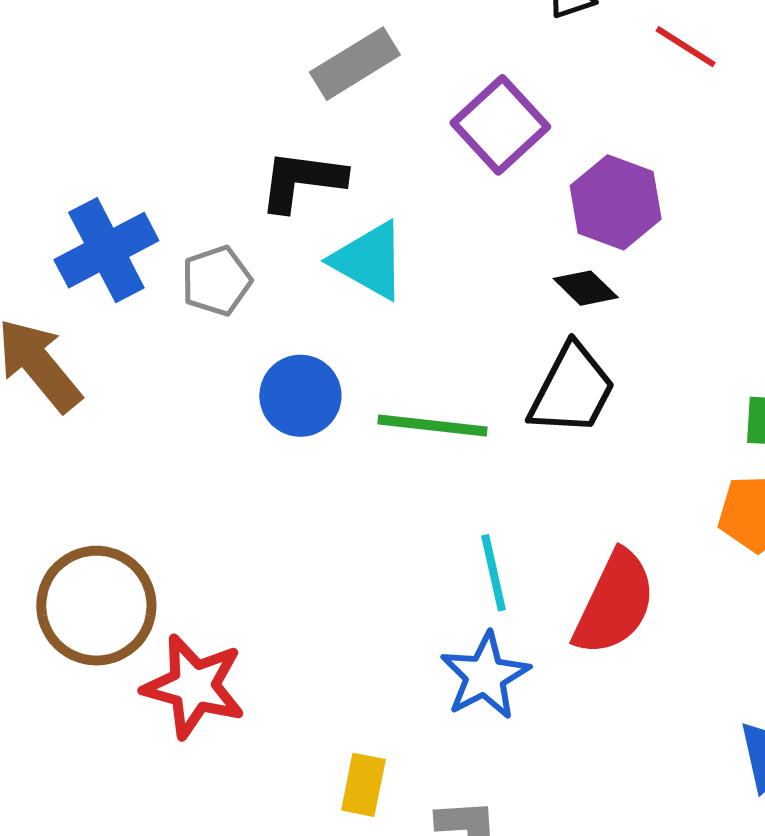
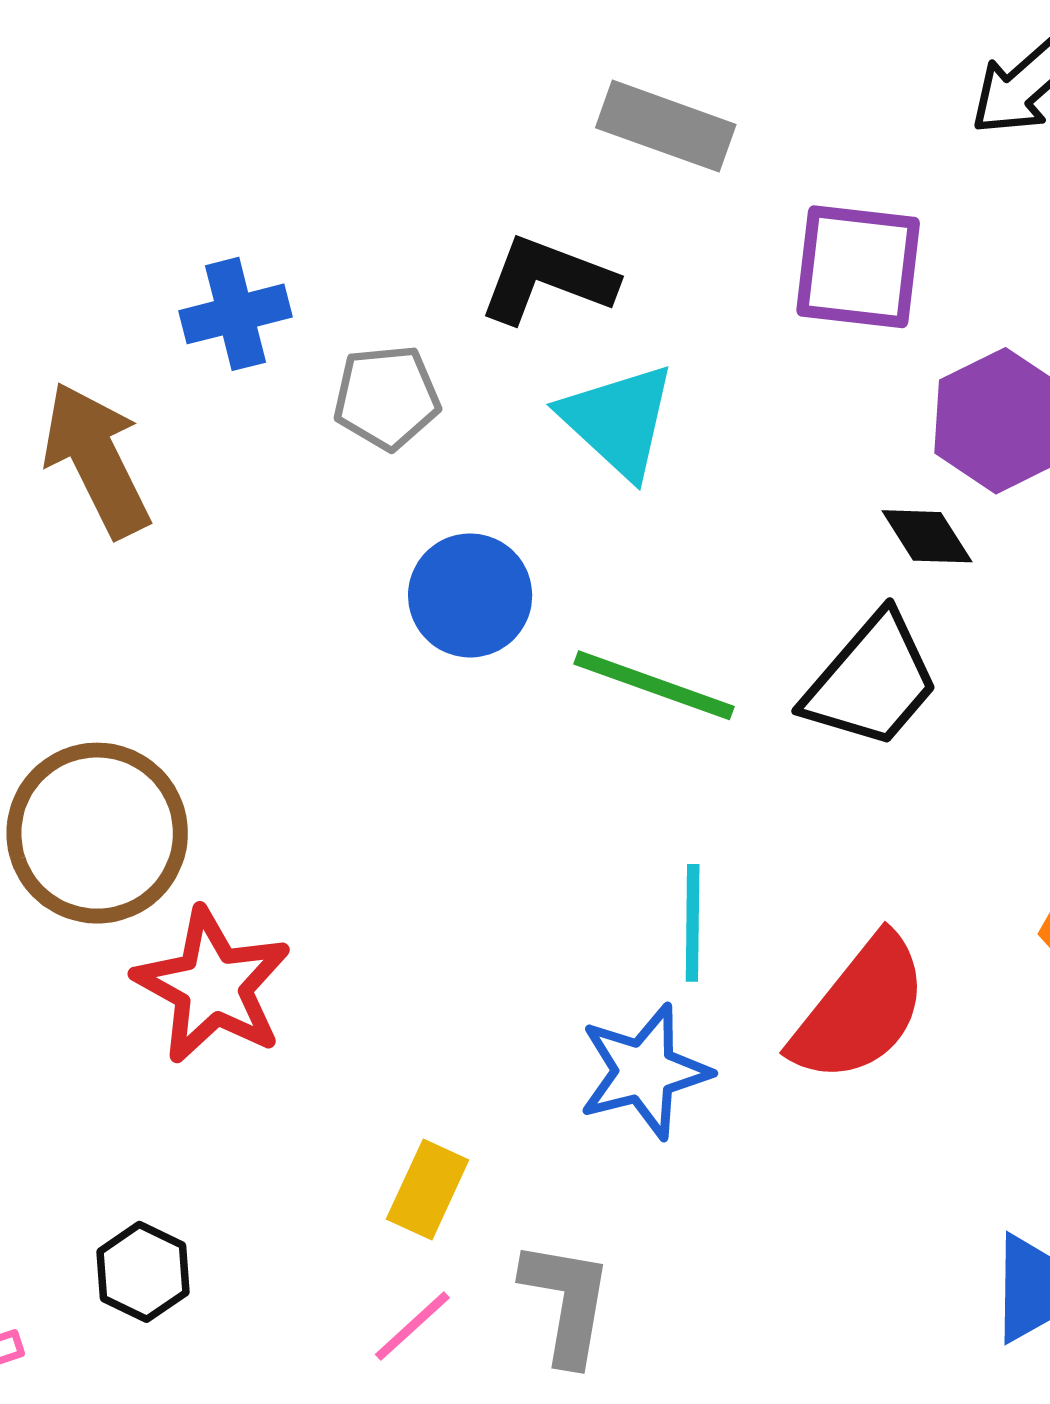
gray rectangle: (355, 64) -> (666, 126), turned 38
purple square: (500, 125) -> (858, 267), turned 36
blue cross: (106, 250) -> (236, 314), size x0.7

